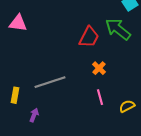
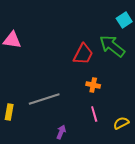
orange cross: (99, 68) -> (93, 85), turned -32
purple arrow: (34, 115) -> (61, 132), moved

